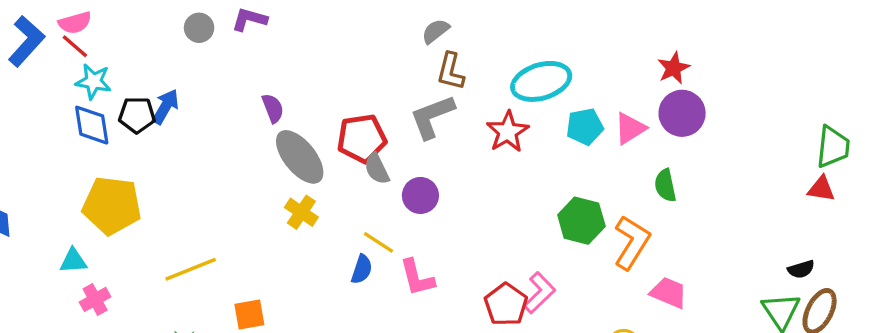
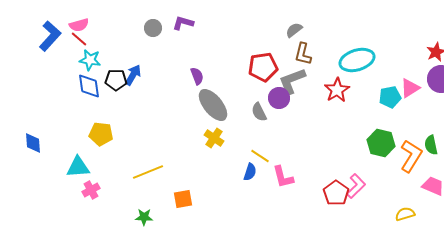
cyan pentagon: (585, 127) -> (390, 97), moved
red pentagon: (362, 138) -> (263, 67), moved
green semicircle: (665, 185) -> (431, 145), moved
purple circle: (420, 195) -> (279, 98), moved
yellow pentagon: (112, 206) -> (101, 134), size x0.7
cyan triangle: (73, 261) -> (78, 167), size x1.4

